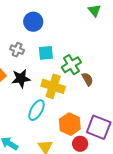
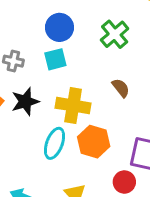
blue circle: (33, 22) -> (59, 27), moved
green cross: (71, 65) -> (115, 34), moved
orange hexagon: (70, 124) -> (94, 142), moved

